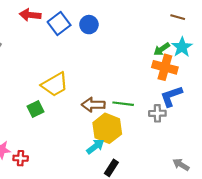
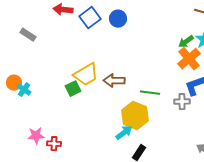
orange cross: (165, 67) -> (189, 59), turned 35
brown arrow: (93, 105) -> (114, 81), moved
green square: (36, 109) -> (73, 89), moved

